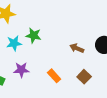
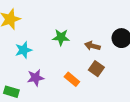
green star: (34, 35) -> (61, 37), moved
brown square: (84, 77) -> (96, 69), moved

